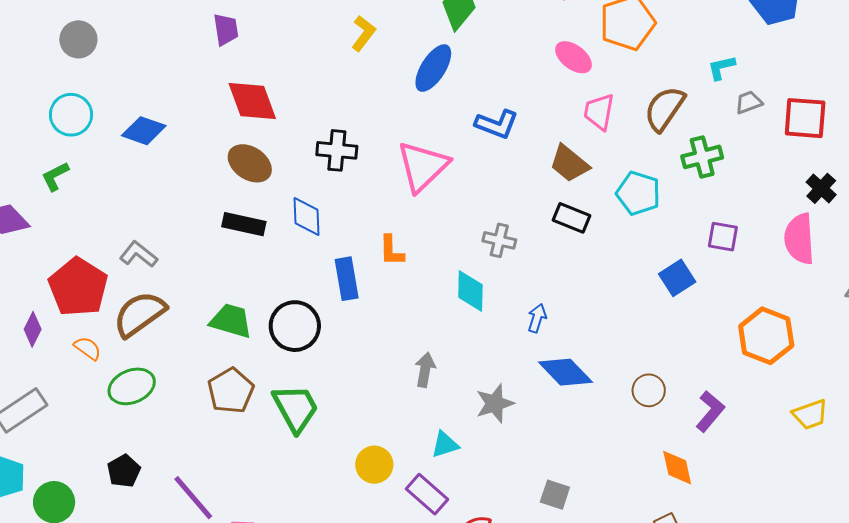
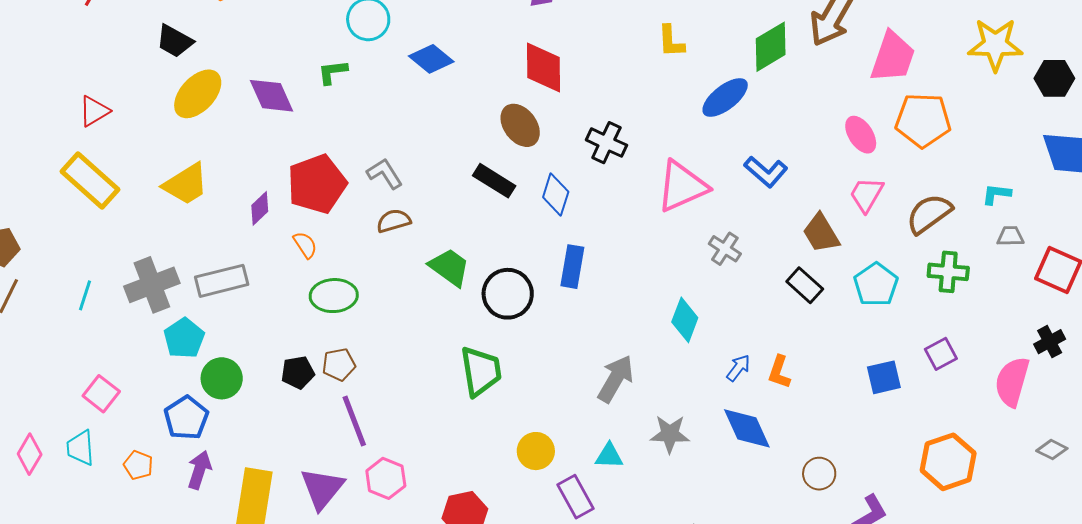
yellow L-shape: (363, 33) -> (671, 41), turned 120
purple square: (723, 237) -> (941, 354), turned 32
gray cross: (499, 240) -> (725, 249), moved
orange L-shape: (391, 251) -> (779, 372), moved
brown semicircle: (140, 314) -> (394, 221), moved, size x0.6
gray arrow: (425, 370) -> (616, 379), size x1.4
brown pentagon: (231, 391) -> (339, 364), moved, size x0.7

